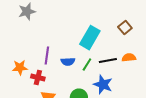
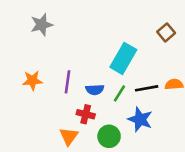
brown square: (125, 28) -> (166, 32), moved
orange star: (20, 68) -> (32, 80), moved
red cross: (38, 78) -> (86, 114), moved

